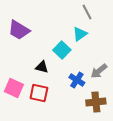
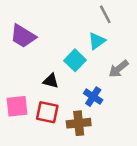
gray arrow: (99, 71) -> (119, 69), moved
pink square: (14, 88) -> (17, 106), turned -30
brown cross: (96, 102) -> (79, 123), moved

